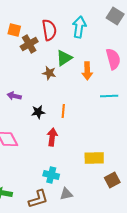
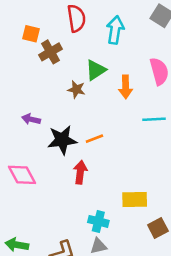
red semicircle: (49, 30) -> (76, 18), moved
orange line: (63, 111) -> (94, 139), turned 64
black star: (38, 112) -> (62, 140), size x1.6
cyan cross: (51, 175) -> (98, 221), moved

